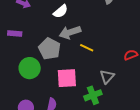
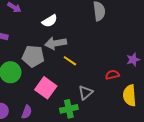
gray pentagon: (50, 49) -> (33, 56), turned -30
pink square: (67, 78) -> (46, 88), turned 30

